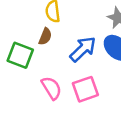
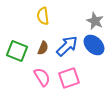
brown semicircle: (45, 36) -> (43, 48), moved

